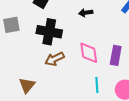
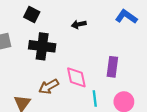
pink diamond: (89, 53) -> (76, 77), moved
brown arrow: (55, 59) -> (49, 87), moved

